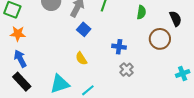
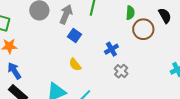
brown circle: (160, 39) -> (143, 29), moved
blue cross: (119, 47) -> (111, 49), turned -32

